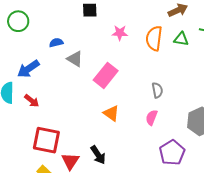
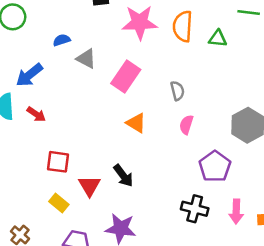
pink star: (120, 33) -> (140, 22), size x1.8
green triangle: (181, 39) -> (218, 39), moved
gray semicircle: (157, 90) -> (177, 91), moved
red square: (46, 140) -> (58, 162), size x0.7

